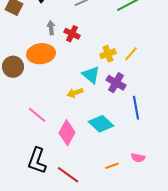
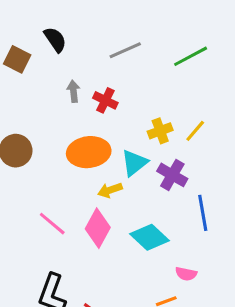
orange ellipse: (41, 54) -> (89, 152), moved
cyan triangle: (91, 75) -> (134, 163), turned 42
pink diamond: (67, 133) -> (98, 228), moved
pink semicircle: (138, 158) -> (186, 274), moved

